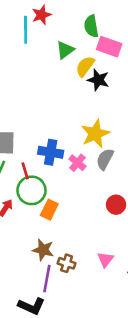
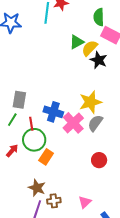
green triangle: (65, 50) -> (77, 42), moved
pink cross: (77, 163) -> (73, 123), size x1.5
brown cross: (67, 263) -> (54, 201), turned -32

